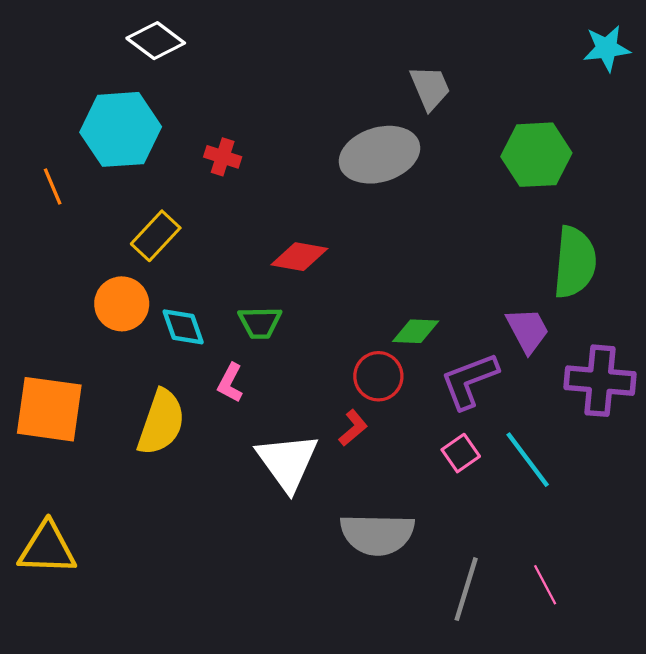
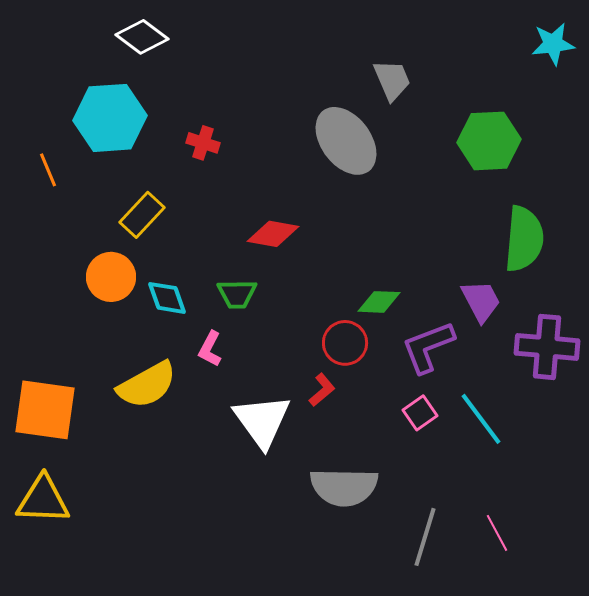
gray ellipse: (379, 155) -> (346, 141), turned 70
orange square: (49, 409) -> (45, 410), moved
yellow semicircle: (161, 422) -> (147, 385), turned 42

